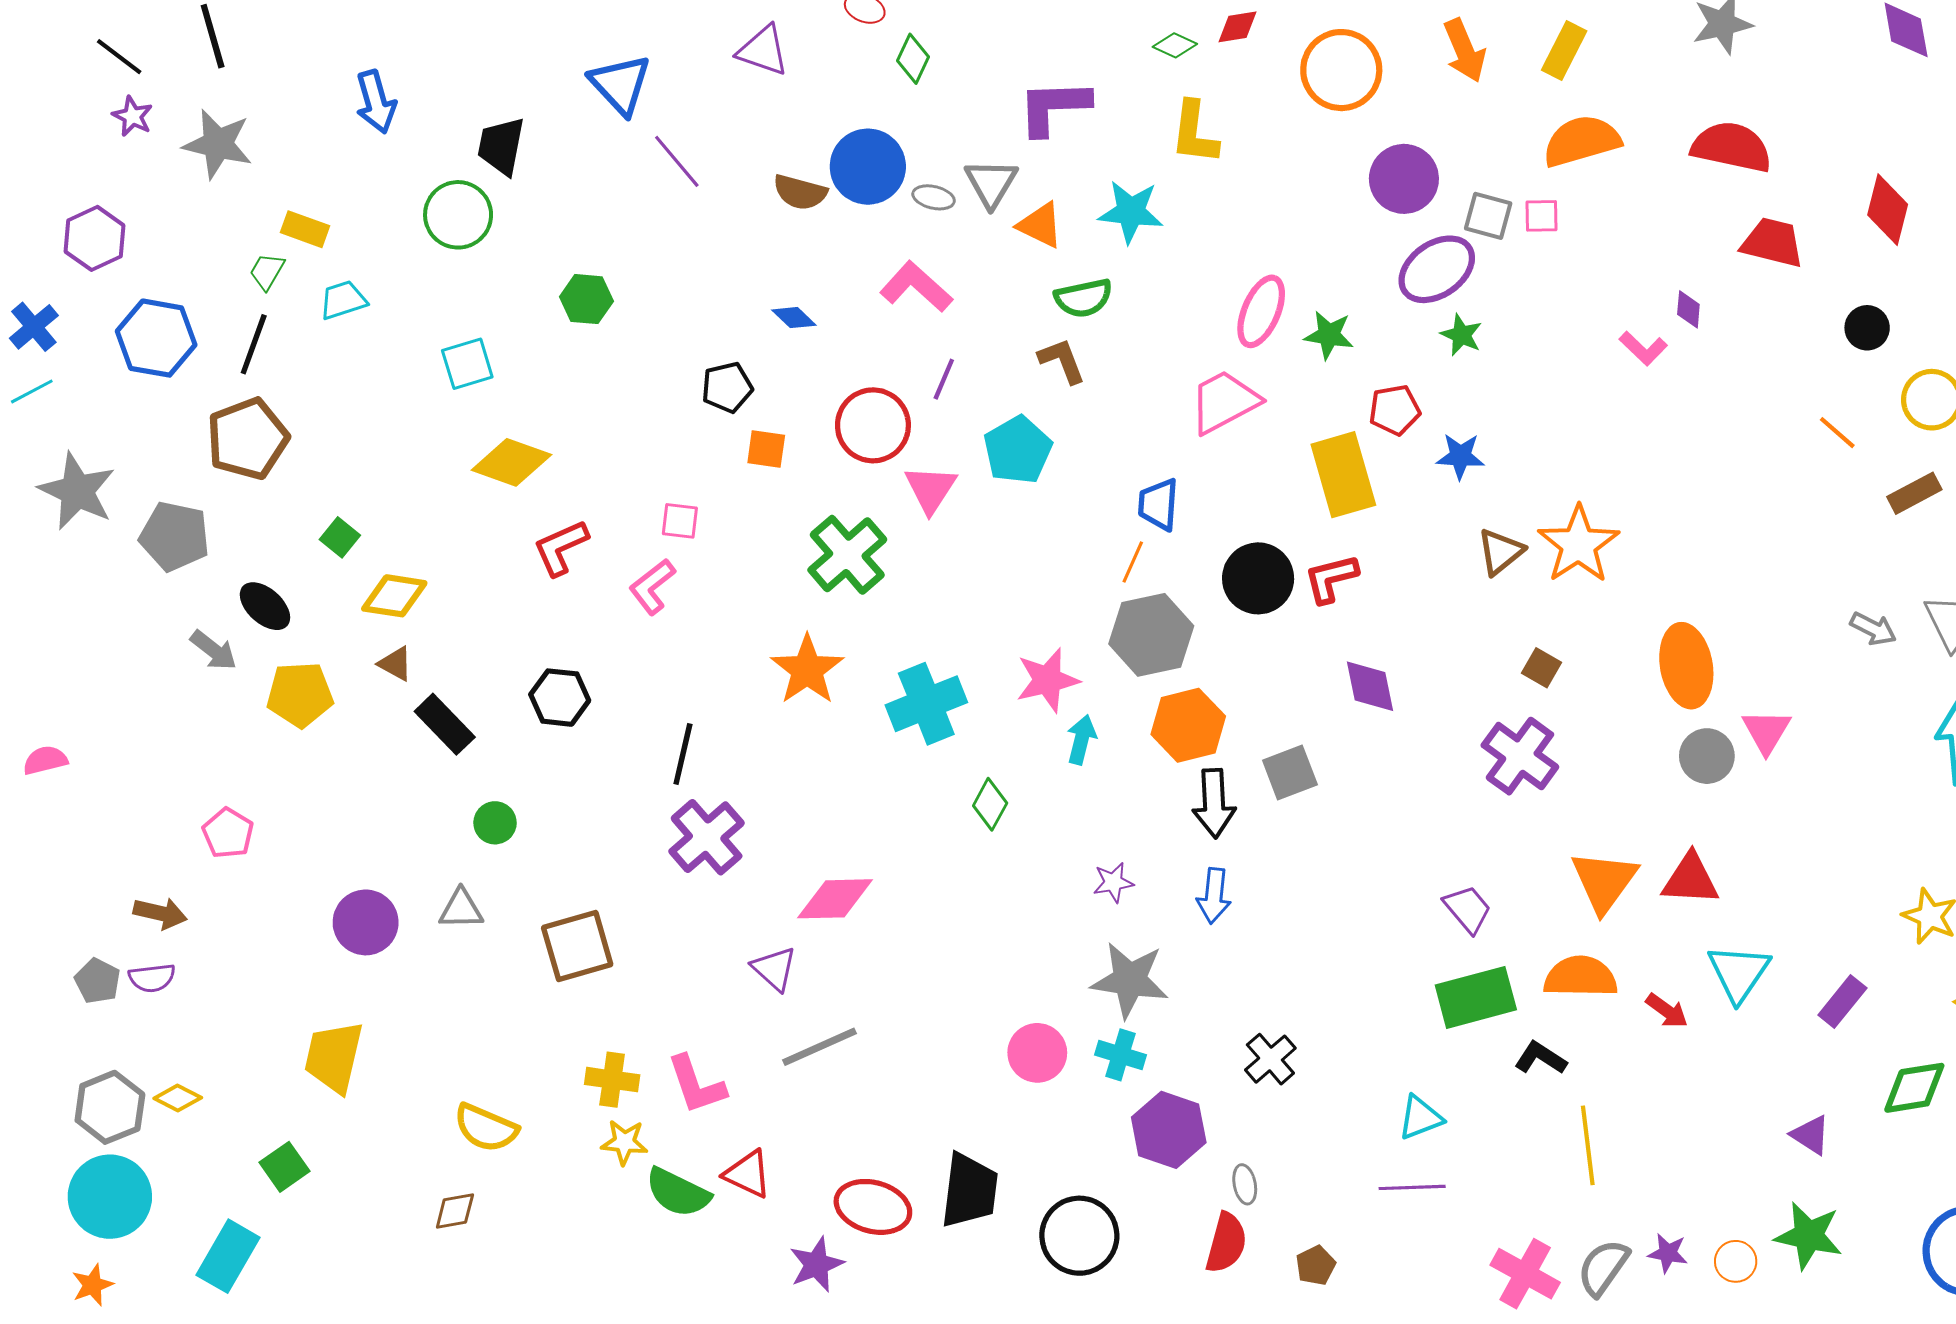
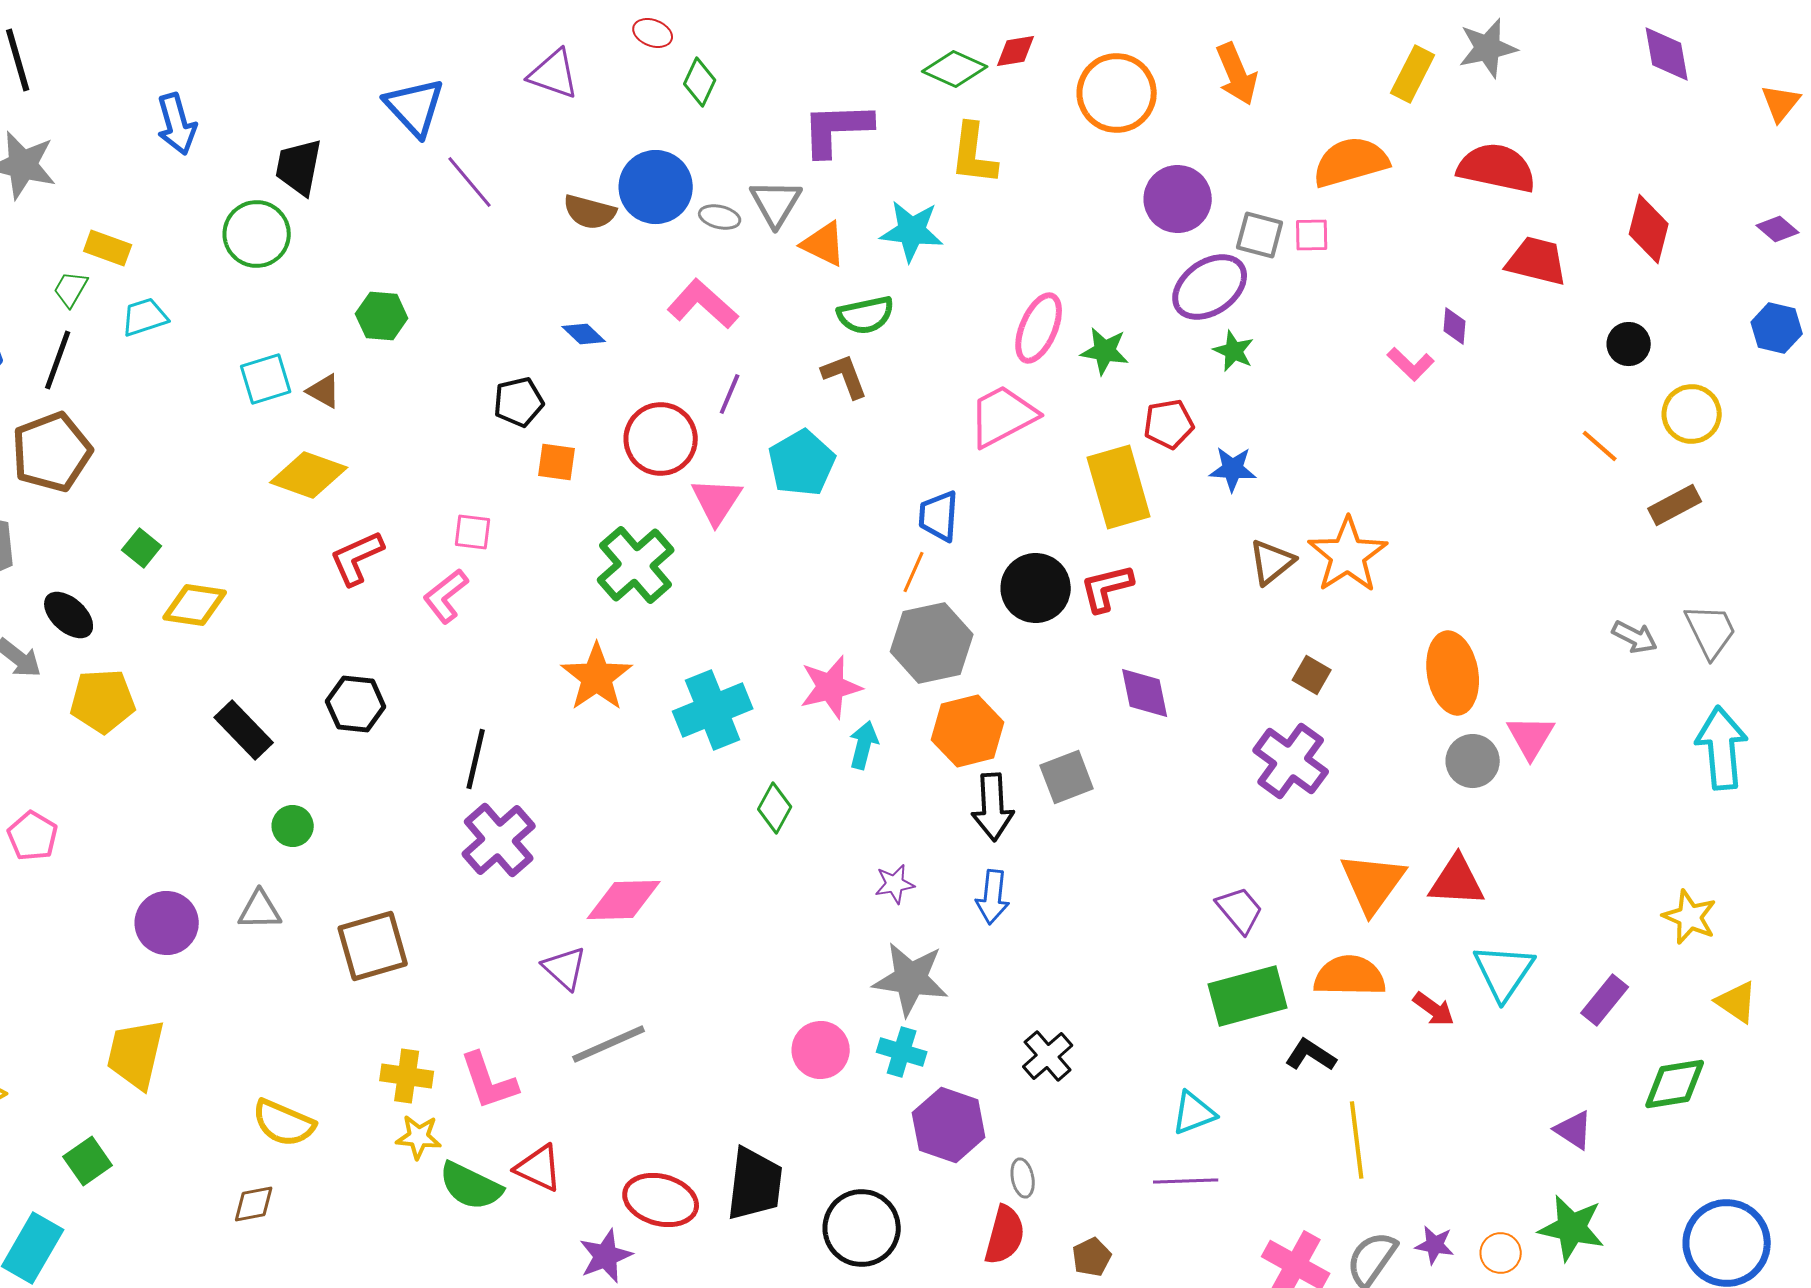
green diamond: (1175, 45) -> (955, 69), size x1.5
yellow rectangle: (1564, 51) -> (1413, 74), moved
brown triangle: (395, 664) -> (324, 391), moved

